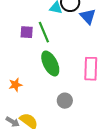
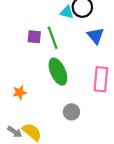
blue triangle: (88, 16) -> (96, 36), moved

